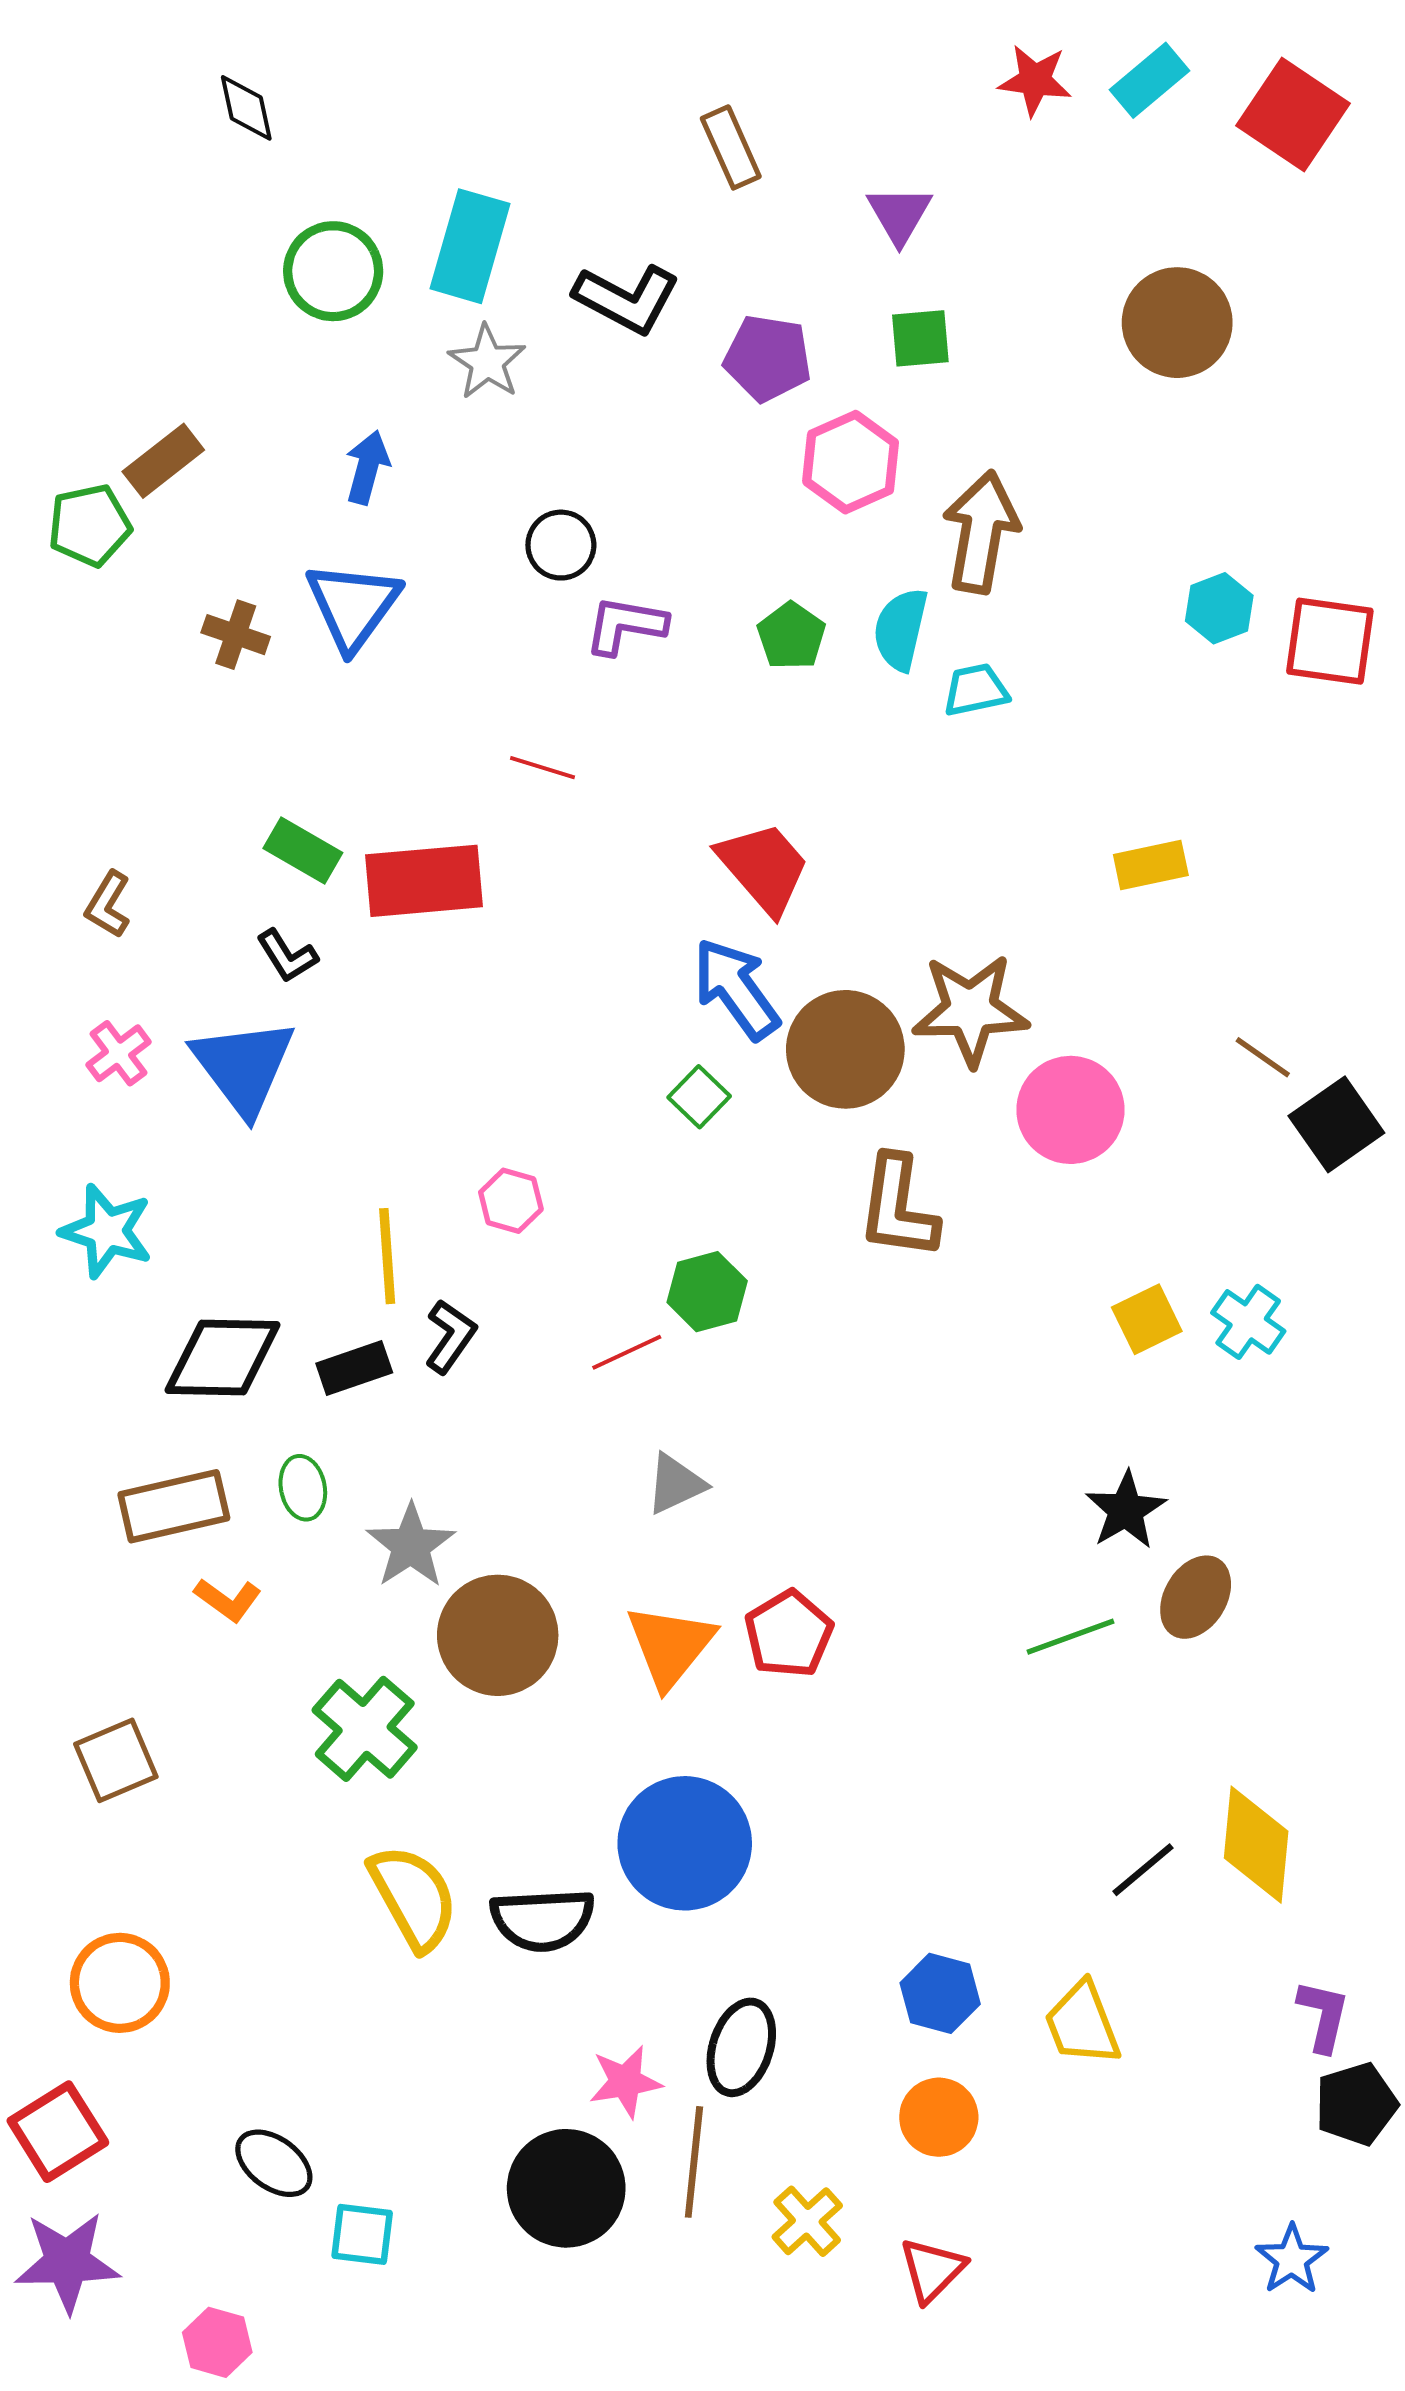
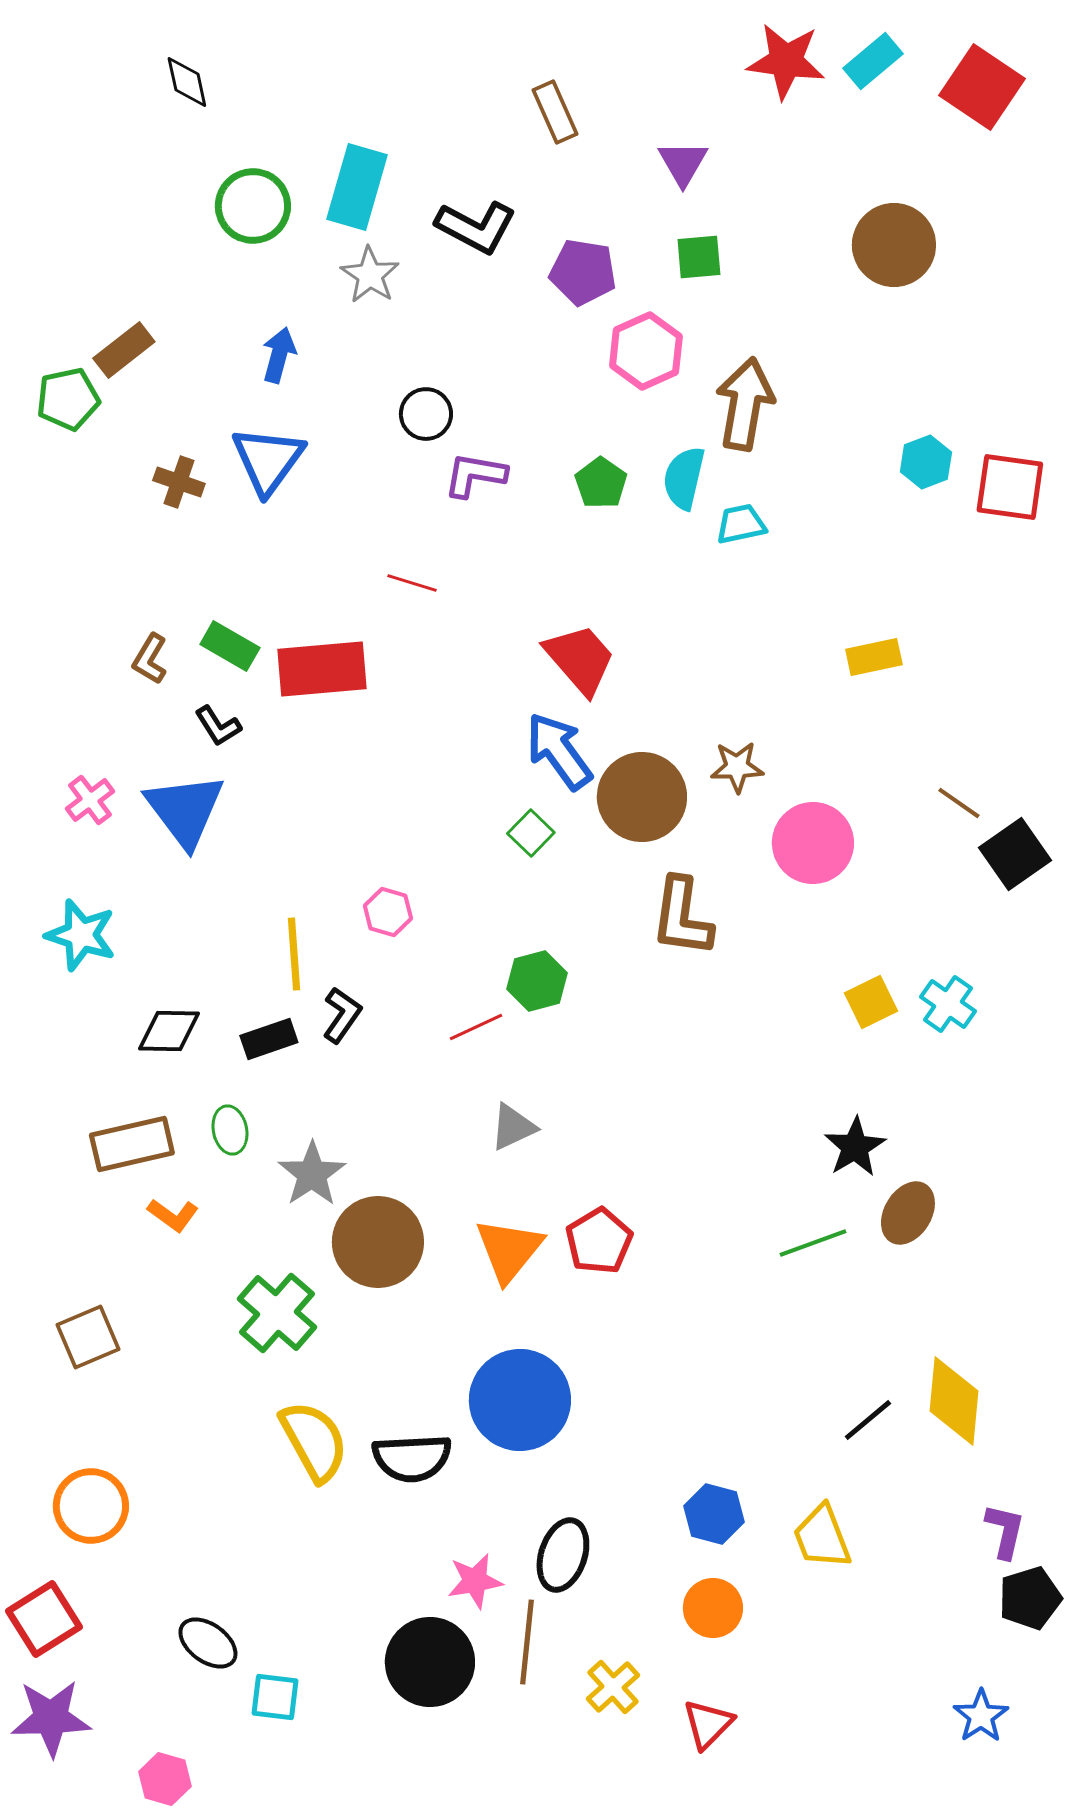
red star: (1035, 80) -> (786, 61), size x1.4
brown L-shape: (108, 905) -> (150, 659), moved
brown star: (970, 1010) -> (737, 767), size x0.6
black diamond: (223, 1357) -> (169, 1031), size x0.7

